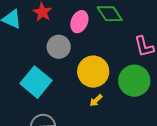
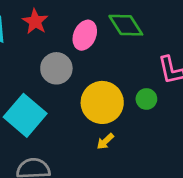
green circle: (134, 81) -> (146, 99), moved, size x0.5

